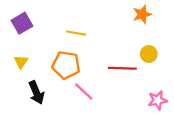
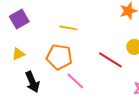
yellow triangle: (21, 62) -> (18, 54), turned 32
red line: (122, 68) -> (110, 60), turned 30

